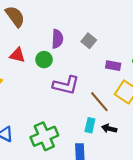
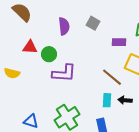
green circle: (44, 60) -> (49, 54), moved
purple L-shape: (66, 85) -> (64, 73), moved

